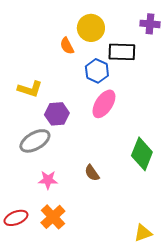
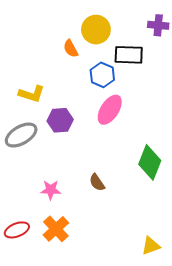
gray ellipse: (35, 141) -> (21, 135), moved

